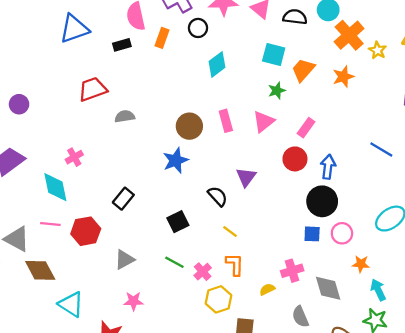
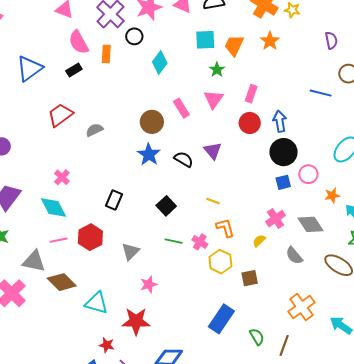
black semicircle: (218, 196) -> (184, 159), moved

